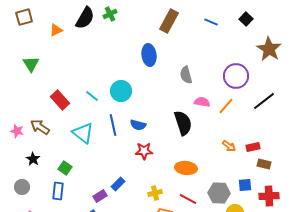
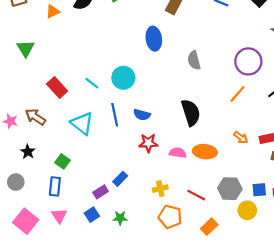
pink semicircle: (202, 102) -> (178, 153), moved
orange ellipse: (186, 168) -> (205, 152), moved
blue square: (245, 185) -> (259, 190), moved

